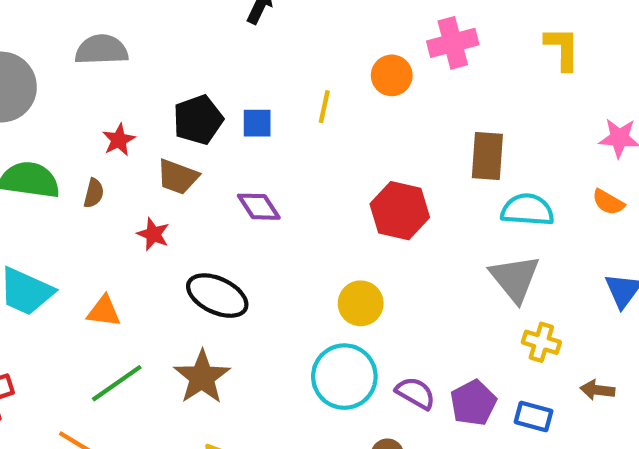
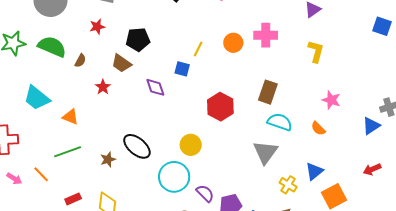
blue square: (257, 123) -> (182, 69), moved
red star: (119, 140) -> (97, 27), moved
black ellipse: (217, 296) -> (137, 146), moved
yellow cross: (541, 342) -> (288, 185), moved
brown star: (202, 377) -> (108, 159), size x0.6

